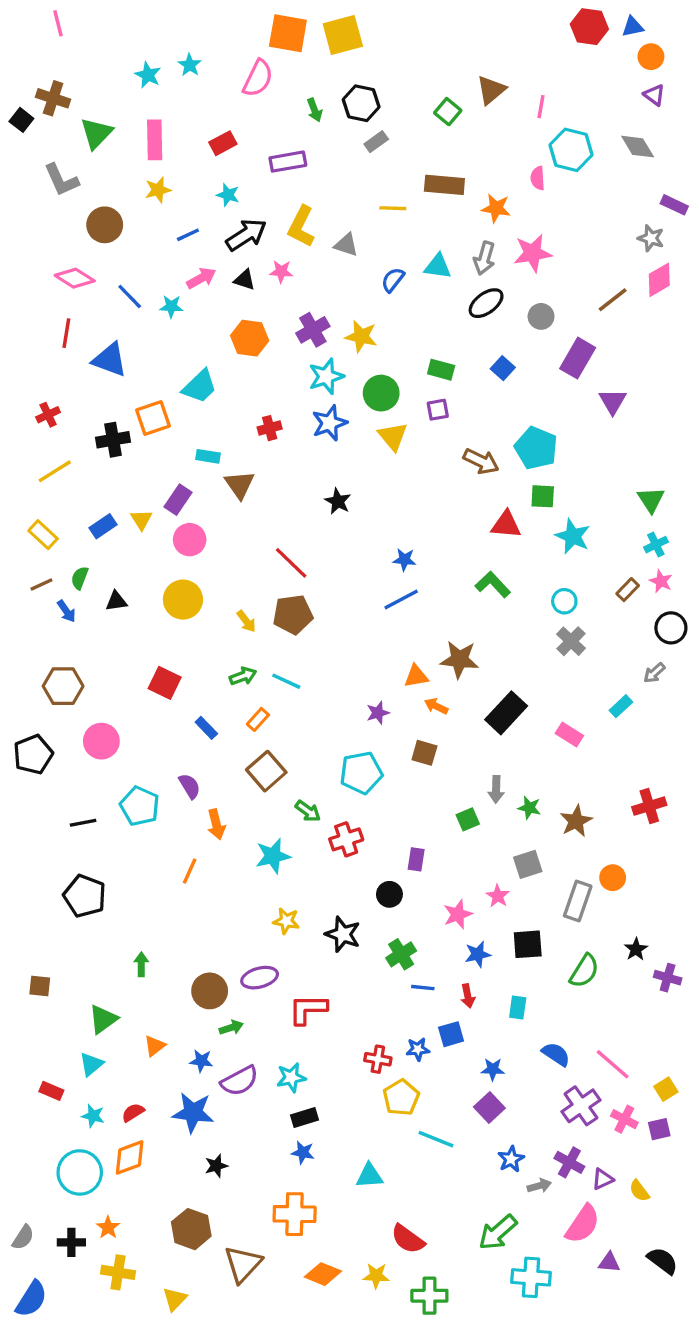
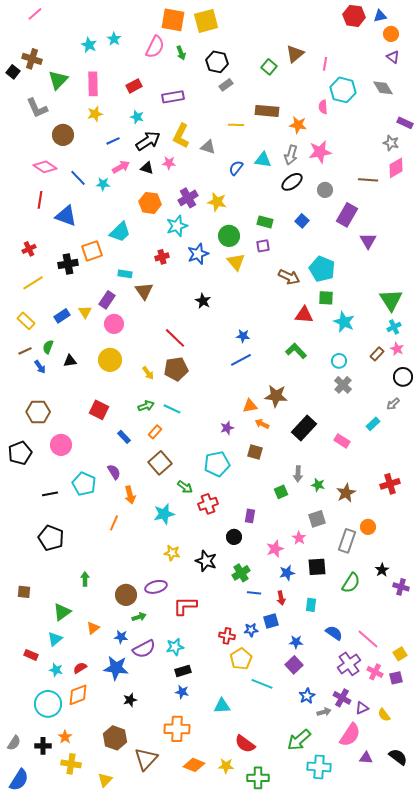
pink line: (58, 23) -> (35, 14), turned 63
green arrow: (315, 110) -> (181, 53), moved
brown line: (613, 300) -> (368, 180), turned 42
cyan star: (326, 376) -> (177, 226), moved
green triangle: (651, 500) -> (391, 300), size x1.4

